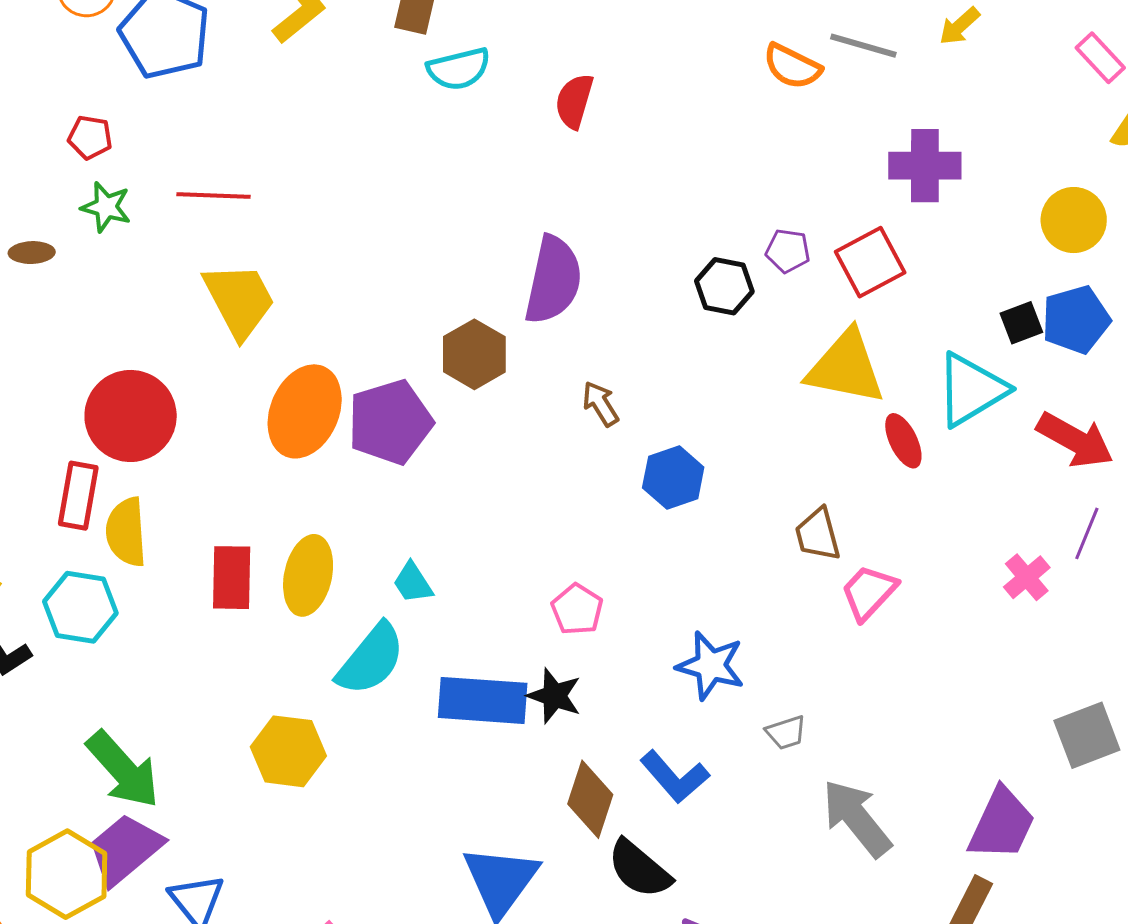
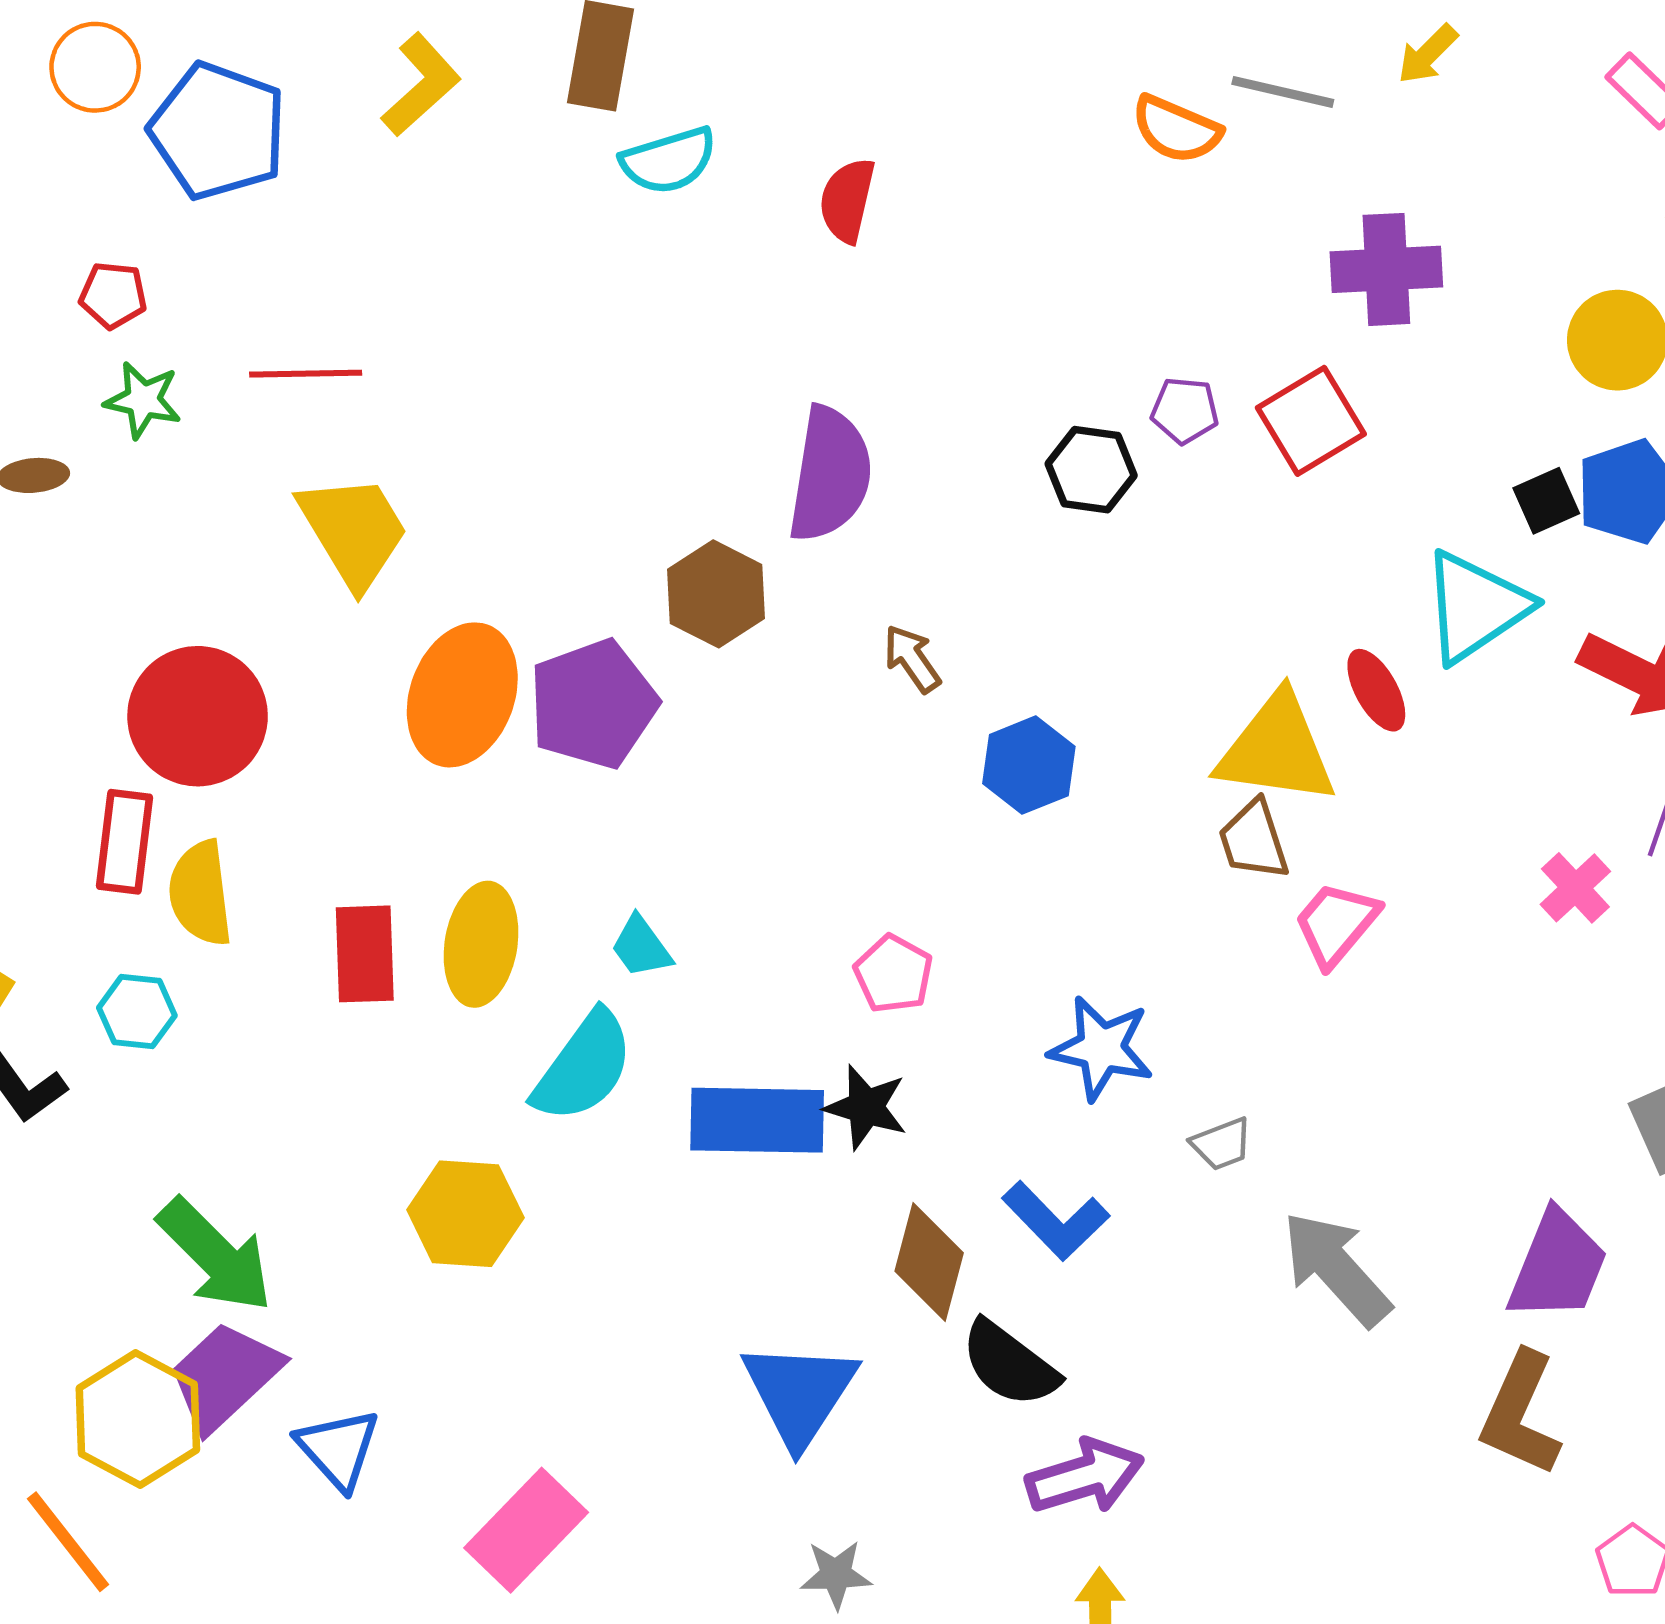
yellow triangle: (846, 367) -> (1277, 749), moved
cyan hexagon: (80, 607) -> (137, 1012), size x0.7

